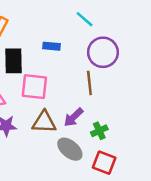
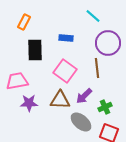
pink square: (34, 87) -> (65, 71), moved, turned 30

